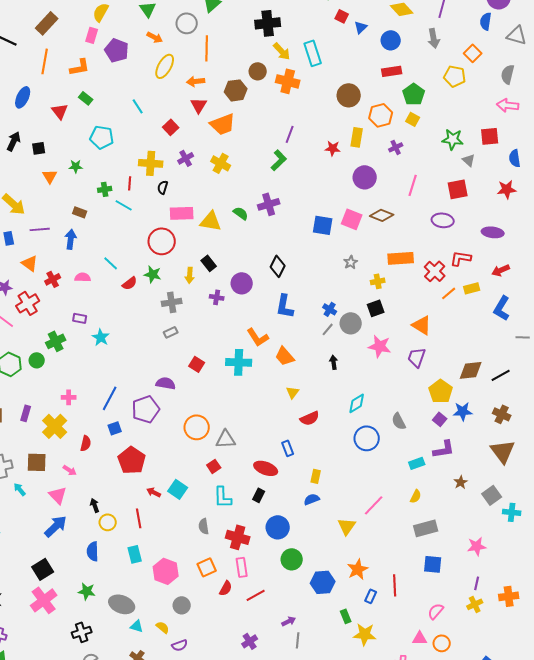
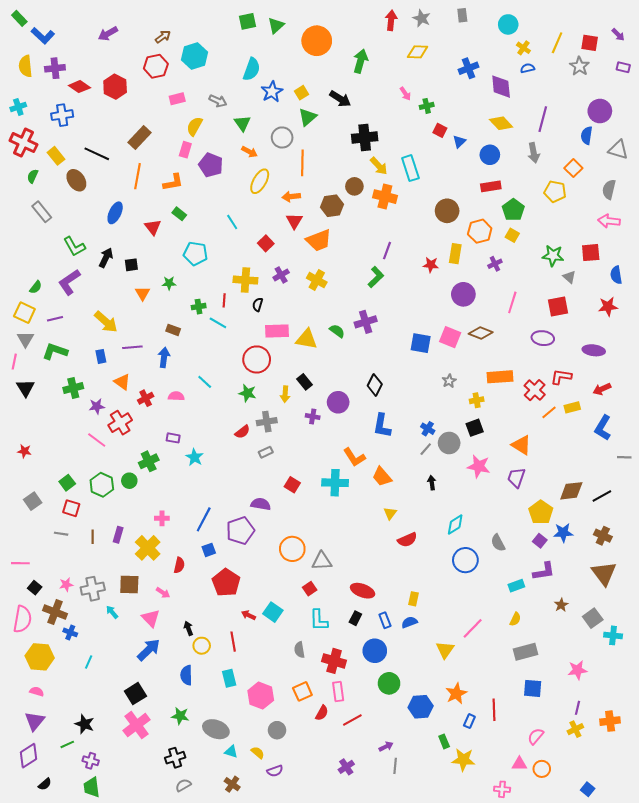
red semicircle: (130, 283) -> (242, 432), moved
blue rectangle: (288, 448) -> (385, 620), moved

